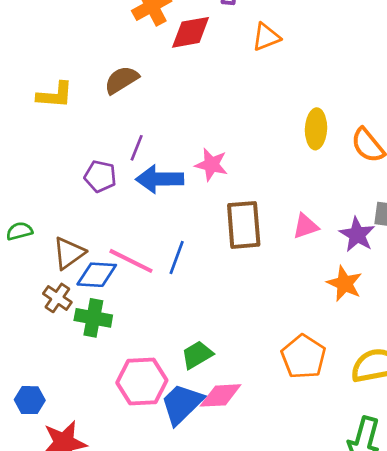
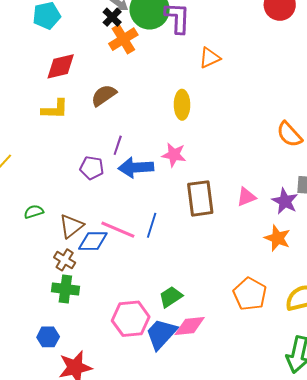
red diamond: (191, 32) -> (61, 66), moved
yellow ellipse: (316, 129) -> (182, 105), moved
green cross: (93, 318) -> (65, 289), moved

